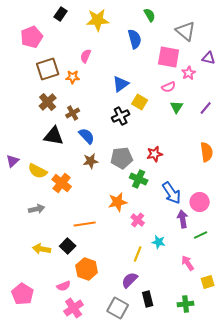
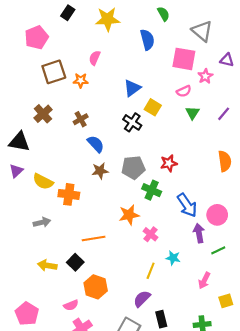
brown cross: (48, 102) -> (43, 114), moved
black cross: (121, 116) -> (132, 122), turned -30
black triangle: (54, 136) -> (19, 142), moved
orange cross: (62, 183) -> (69, 194), turned -30
pink arrow: (188, 263) -> (204, 280), turned -119

